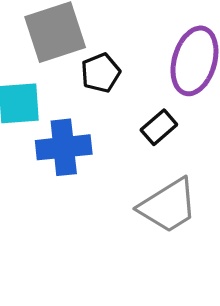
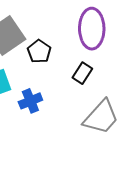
blue cross: (64, 147) -> (30, 101), size x0.7

